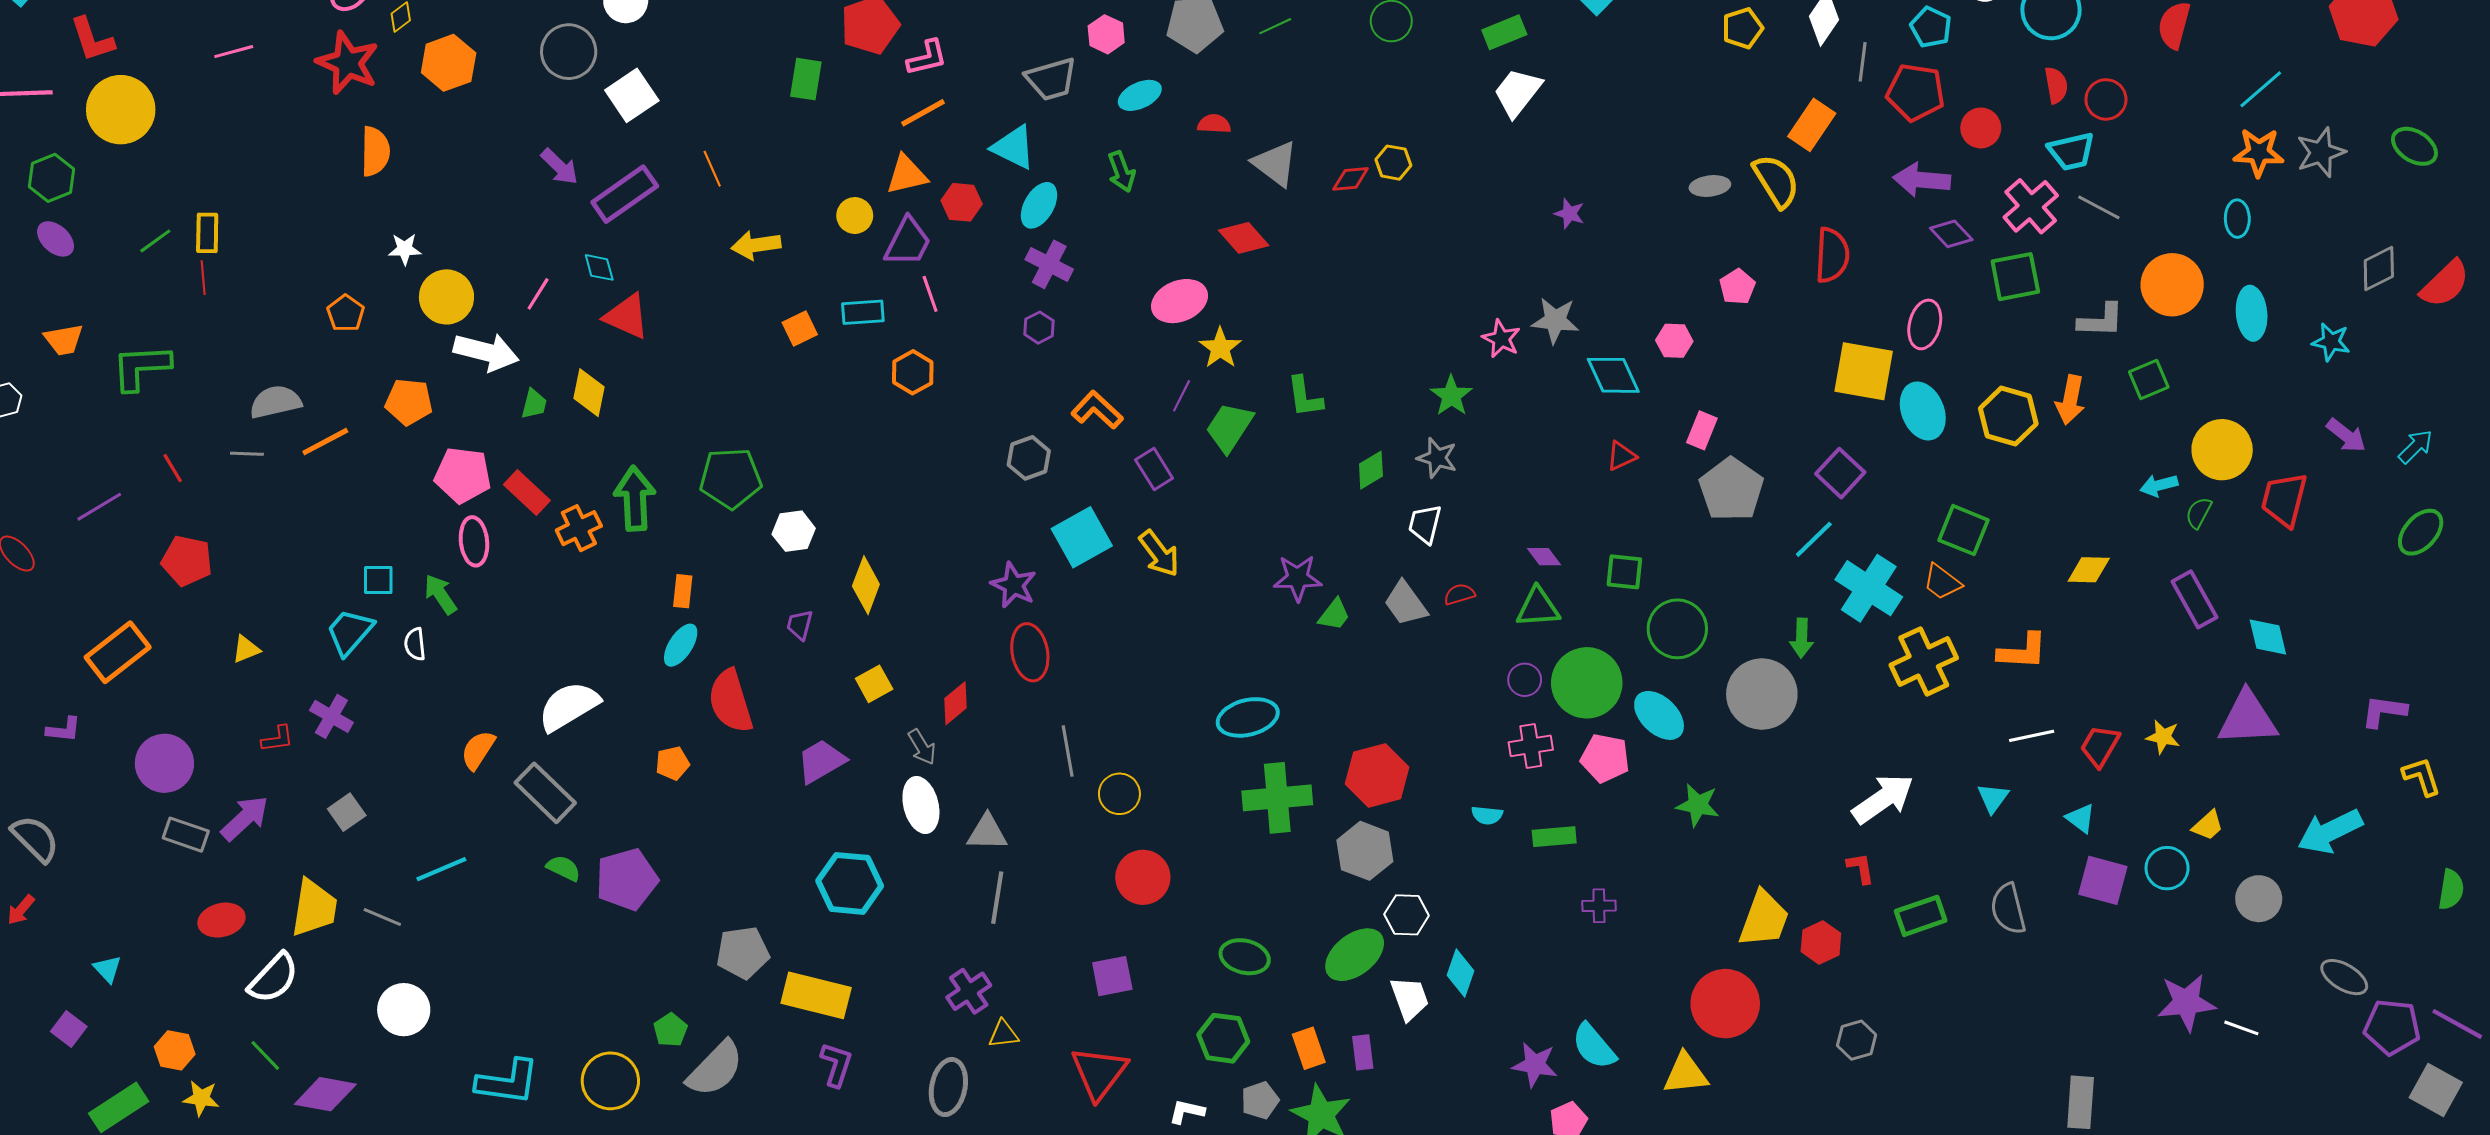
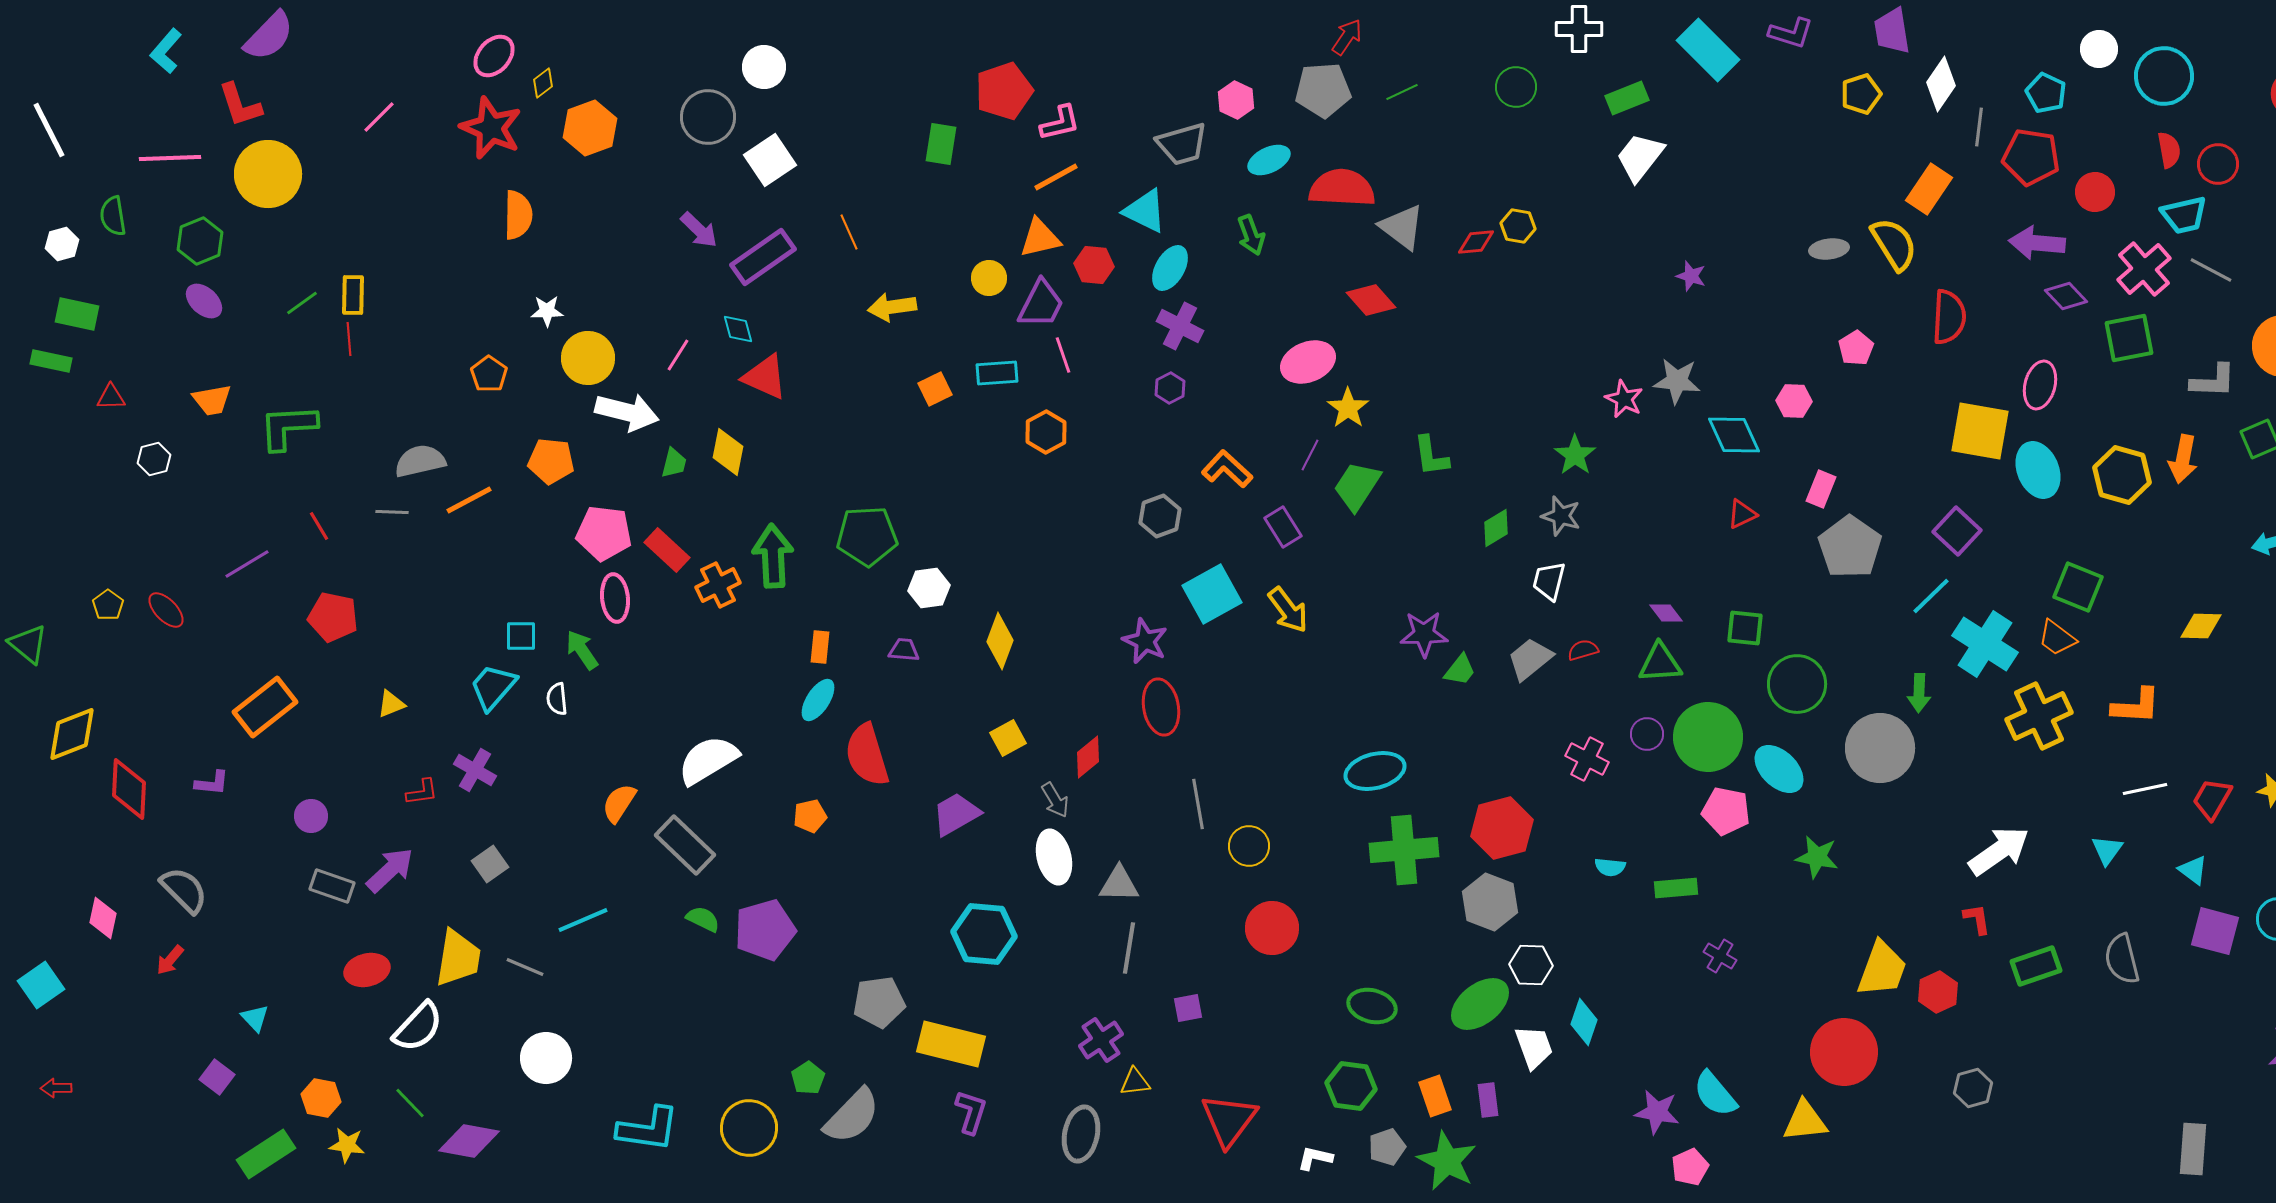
pink line: (234, 52) -> (379, 117), turned -30
red semicircle: (1214, 124) -> (1342, 188), size x2.0
gray trapezoid: (1406, 603) -> (1530, 659), turned 87
purple trapezoid: (800, 625) -> (904, 650), moved, turned 80
pink cross: (1531, 746) -> (1587, 759), moved, turned 36
purple circle: (164, 763) -> (311, 816), size x0.6
purple cross: (1599, 906) -> (1720, 956), turned 32
purple square: (1112, 976) -> (1188, 1008), moved, size x0.7

